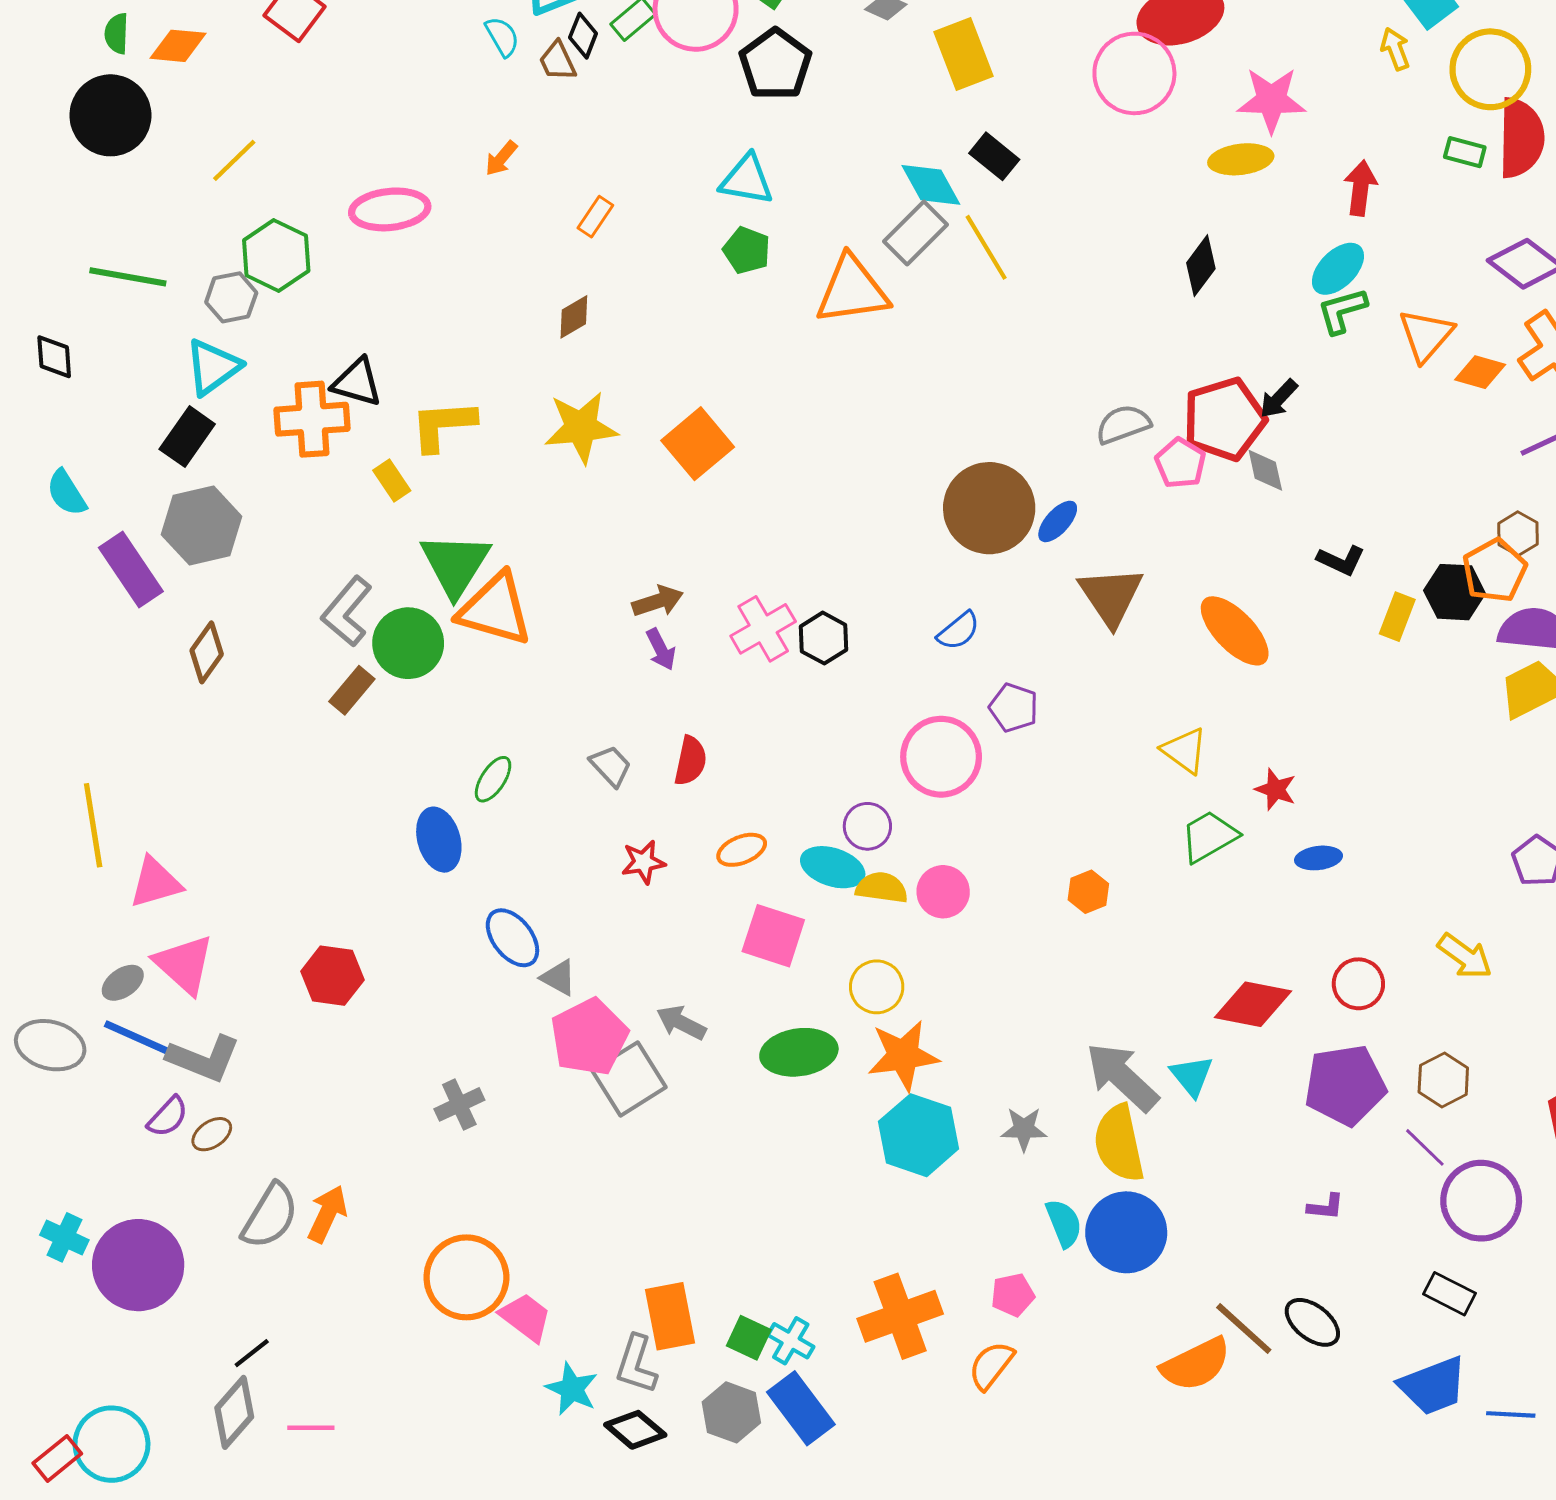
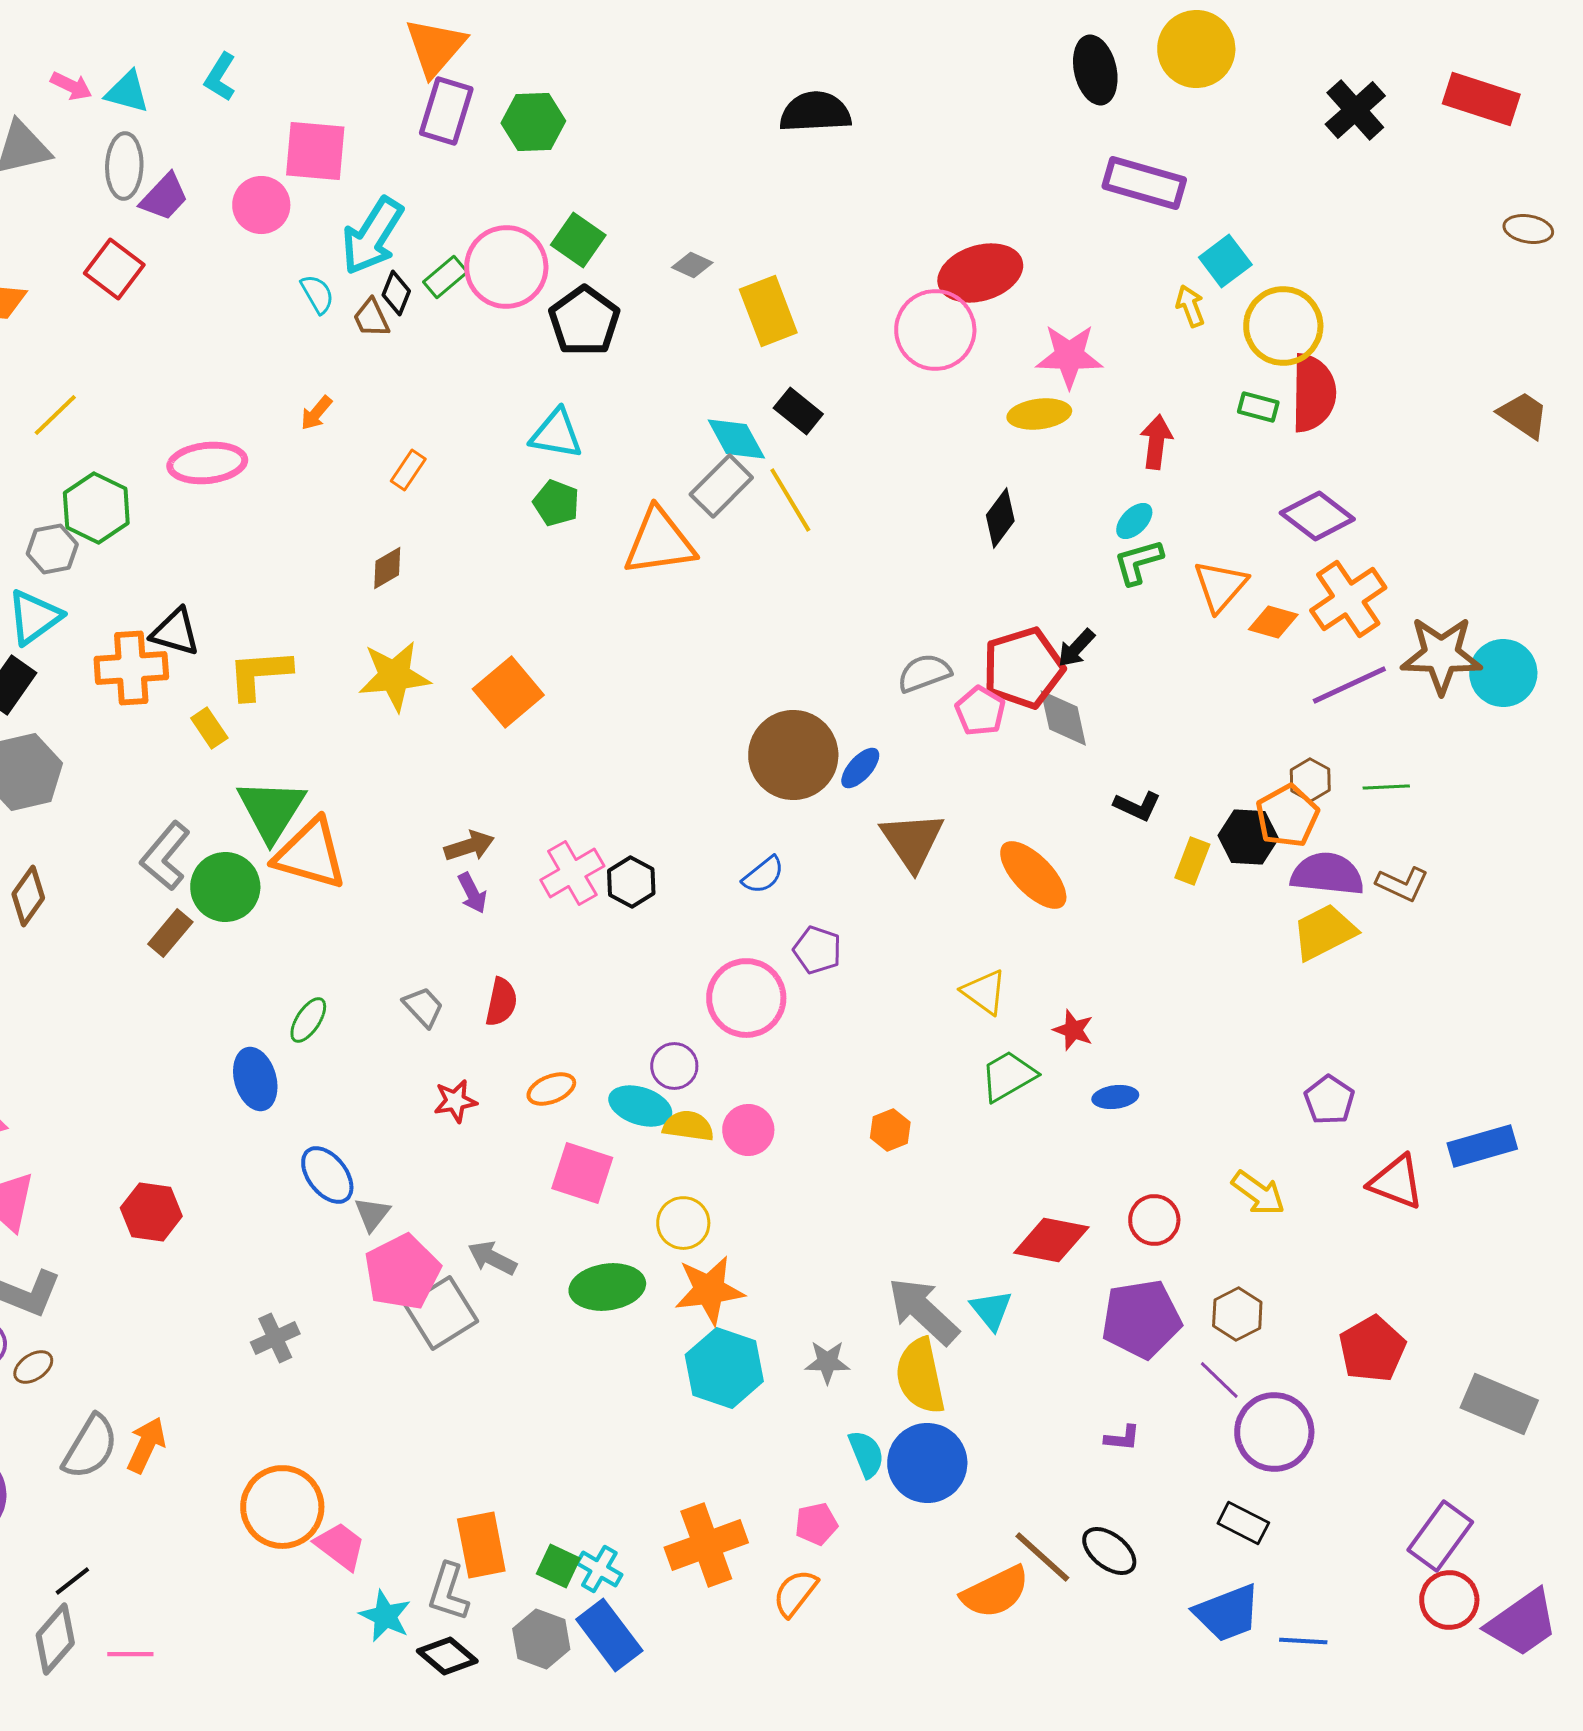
cyan ellipse: (1338, 269) -> (1134, 521), size x0.7
gray diamond: (1265, 470) -> (1063, 718), size x1.4
gray triangle: (559, 978) -> (372, 1214), turned 39

